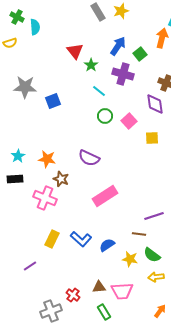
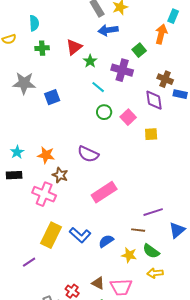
green cross: (17, 17) -> (42, 48), moved, turned -32
blue arrow: (118, 46) -> (108, 30), moved, turned -132
red triangle: (75, 51) -> (74, 47), turned 30
yellow rectangle: (52, 239) -> (51, 235), size x1.4
brown triangle: (99, 287) -> (98, 283), turned 32

